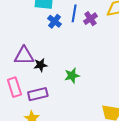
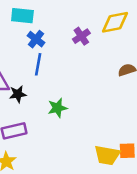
blue line: (74, 13) -> (38, 64), moved

